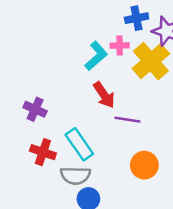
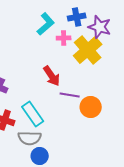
cyan L-shape: (96, 56) -> (46, 24), moved
orange circle: (144, 165) -> (91, 107), moved

